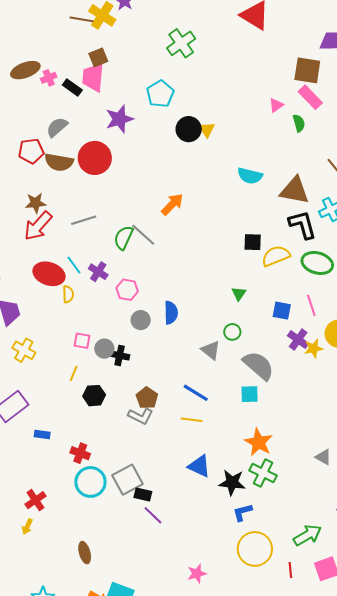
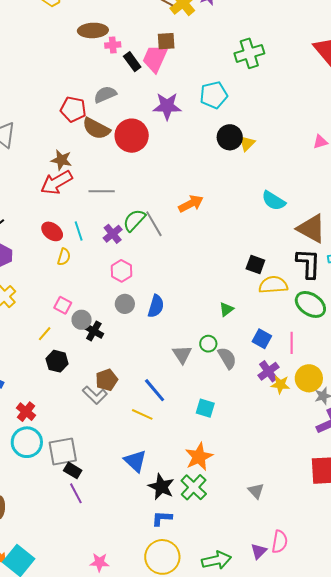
purple cross: (98, 272) -> (113, 234), moved
red ellipse: (49, 274) -> (52, 231), size x0.7
gray semicircle: (258, 366) -> (227, 358), moved, size x0.7

